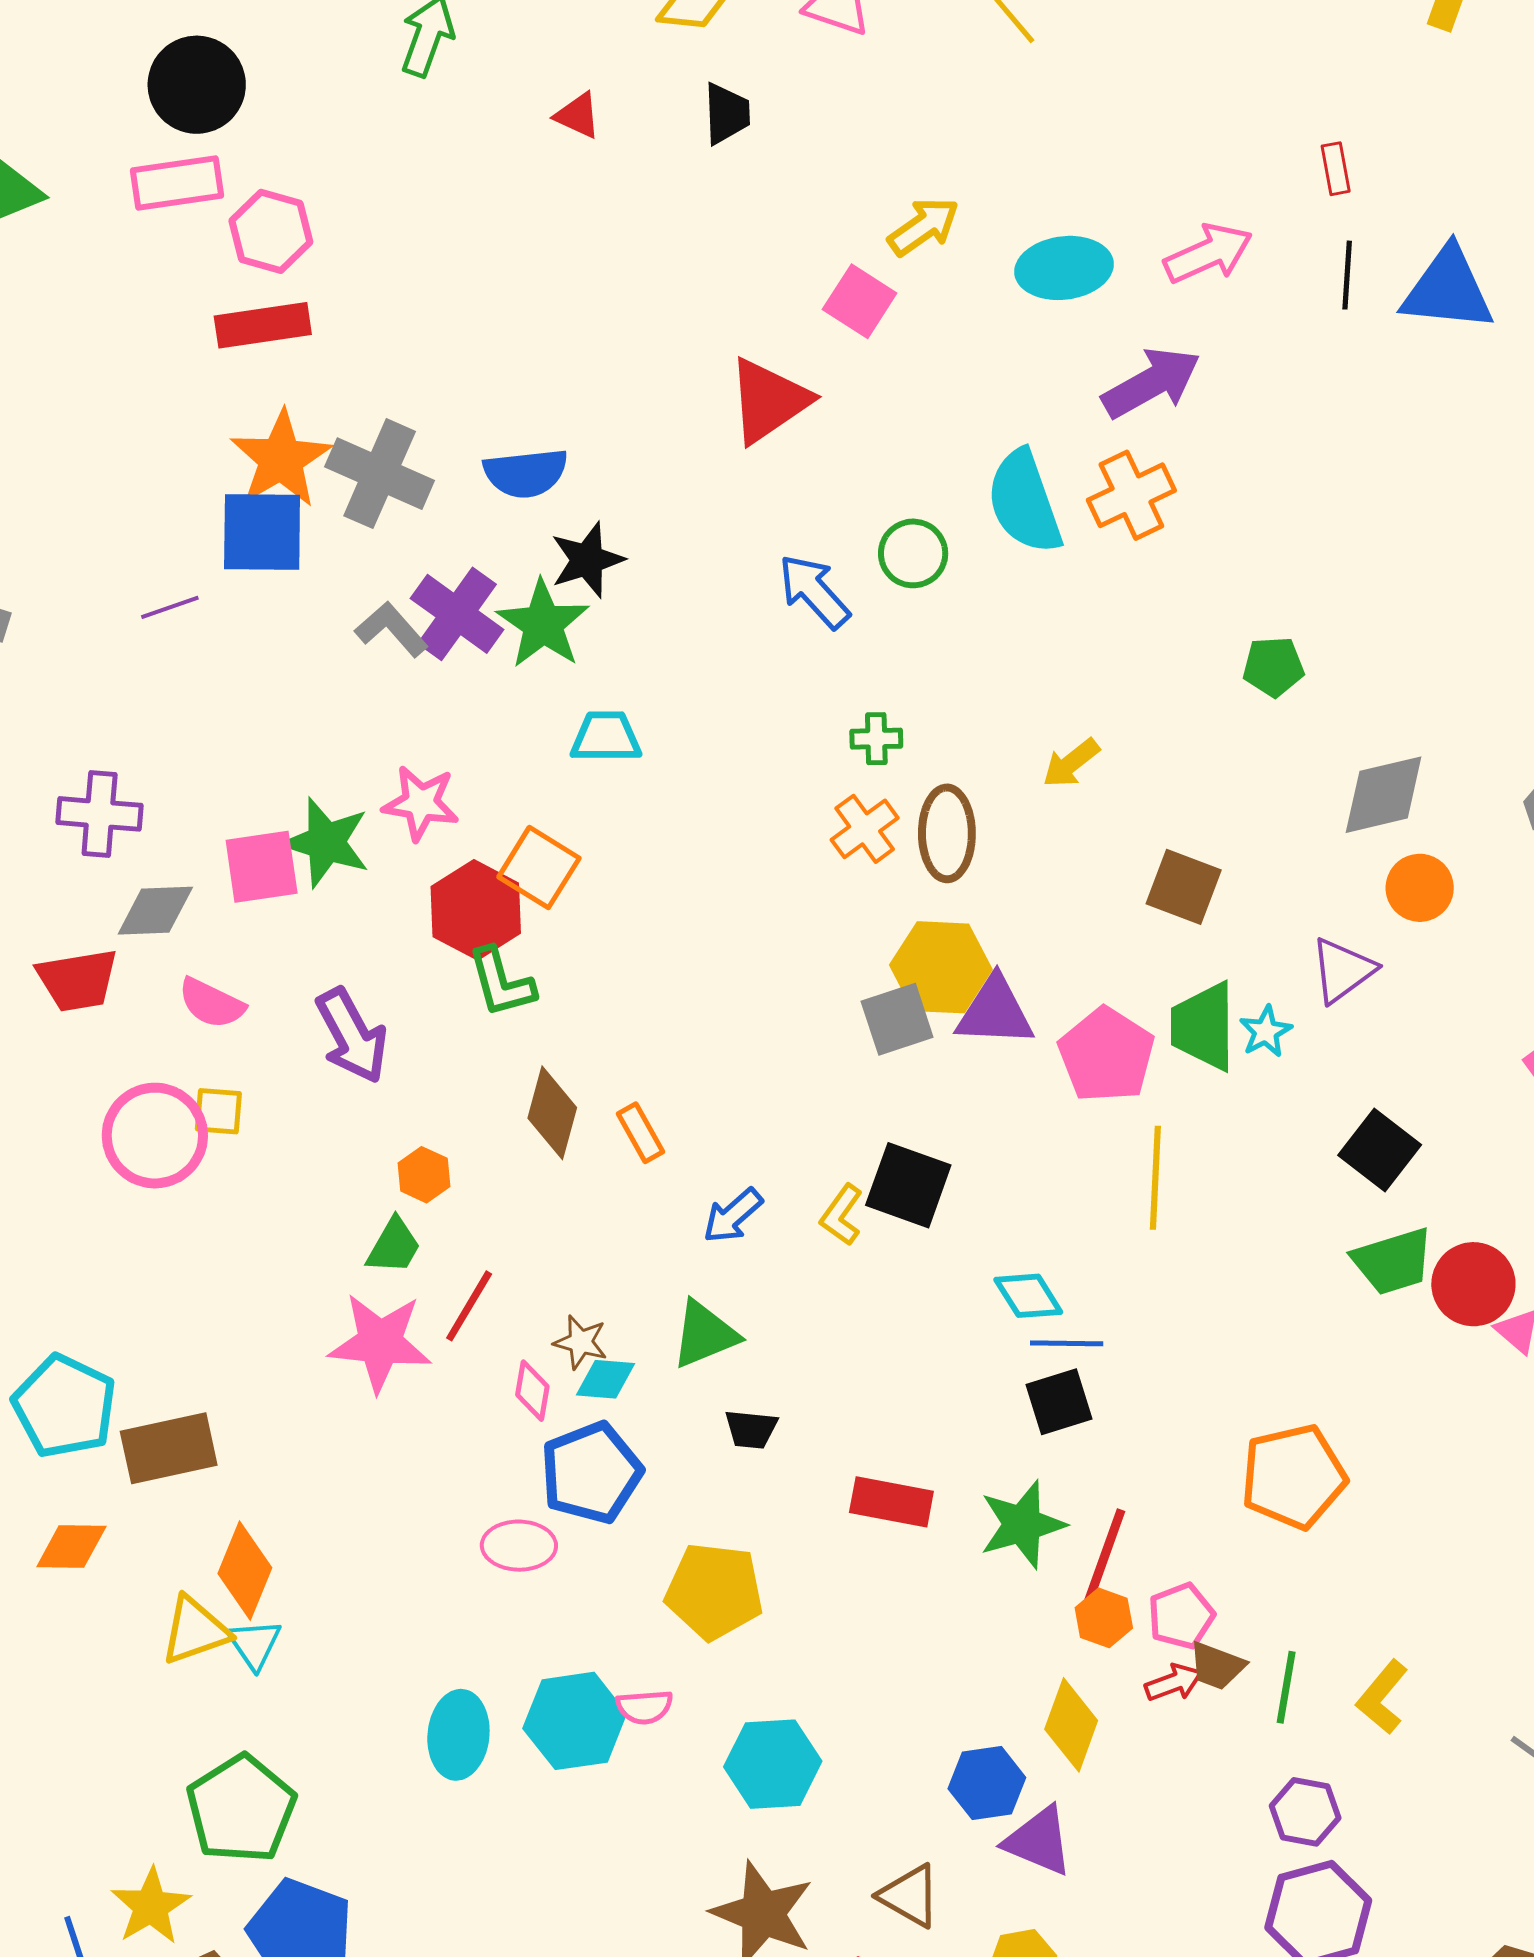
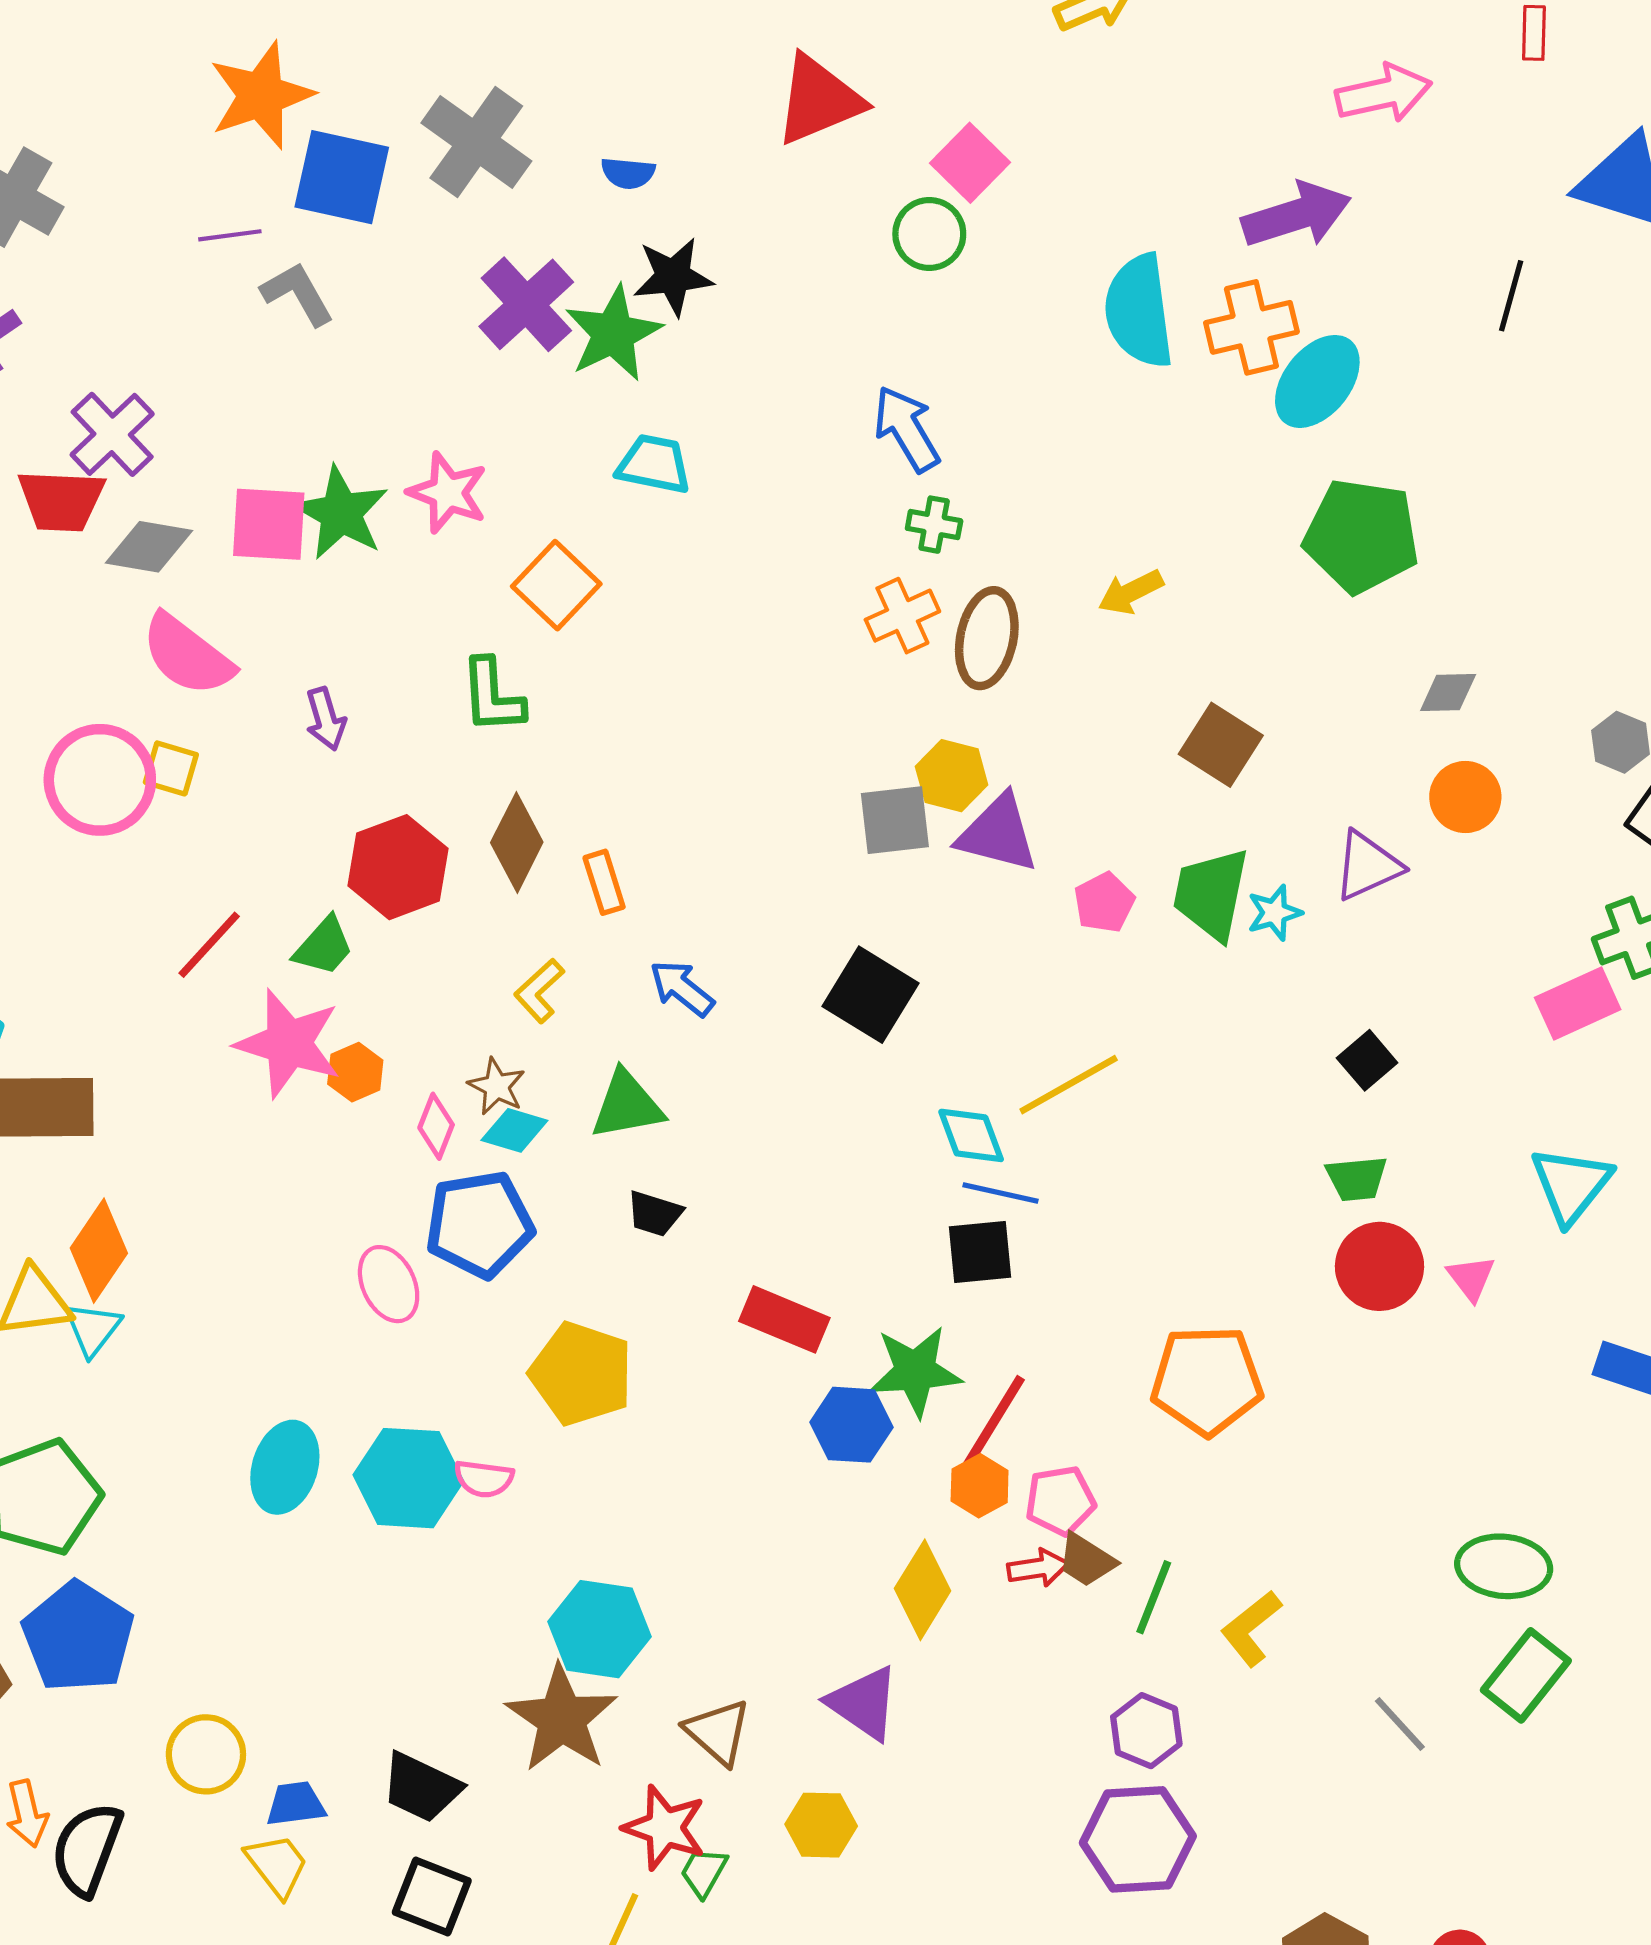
cyan ellipse: (1064, 268) -> (1317, 381), moved, turned -56
black line: (1347, 275) -> (1511, 296), moved
pink square: (860, 301) -> (970, 163), moved
red triangle: (768, 401) -> (819, 100), moved
orange star: (281, 459) -> (261, 95), moved
blue semicircle: (526, 473) -> (628, 173), size x0.6
green circle: (913, 553) -> (929, 234), moved
blue arrow: (814, 591) -> (907, 429), moved
gray L-shape: (391, 629) -> (298, 294), moved
green pentagon: (1273, 667) -> (1362, 536), size x1.8
gray diamond: (1384, 795) -> (1448, 693), size x0.6
purple cross: (100, 814) -> (112, 434), turned 30
red hexagon: (476, 910) -> (398, 867), moved
yellow hexagon: (941, 967) -> (952, 776), size x0.7
red trapezoid: (77, 980) -> (61, 500), moved
pink semicircle: (212, 1003) -> (187, 655), size x1.4
purple arrow: (352, 1036) -> (326, 719), size x0.6
pink pentagon: (1106, 1055) -> (1104, 902), size x0.6
black square: (1380, 1150) -> (1367, 1060), size x0.7
orange hexagon: (424, 1175) -> (355, 1072), moved
yellow line: (1155, 1178) -> (1069, 1085), moved, turned 46
yellow L-shape: (842, 1215) -> (539, 991), moved
blue arrow: (733, 1216) -> (682, 988), turned 68
green trapezoid: (1393, 1261) -> (1357, 1179), size x0.7
red circle: (1473, 1284) -> (1380, 1266), moved
red line: (469, 1306) -> (209, 945), moved
pink ellipse: (519, 1546) -> (389, 1284), turned 52
cyan hexagon: (773, 1764) -> (600, 1629), moved
blue hexagon: (987, 1783) -> (852, 1425), moved

